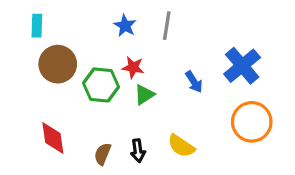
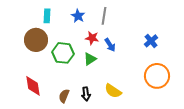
cyan rectangle: (37, 26) -> (47, 16), moved
blue cross: (242, 66) -> (151, 41), size x0.6
red star: (133, 67) -> (92, 38), moved
blue arrow: (194, 82) -> (110, 45), moved

